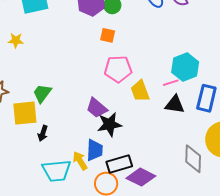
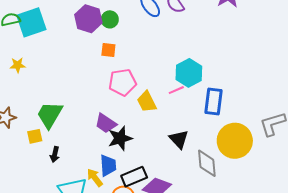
green trapezoid: (42, 93) -> (50, 115), size x1.4
black triangle: (175, 105) -> (179, 139), moved, turned 45
yellow square: (25, 113) -> (35, 136), size x0.6

